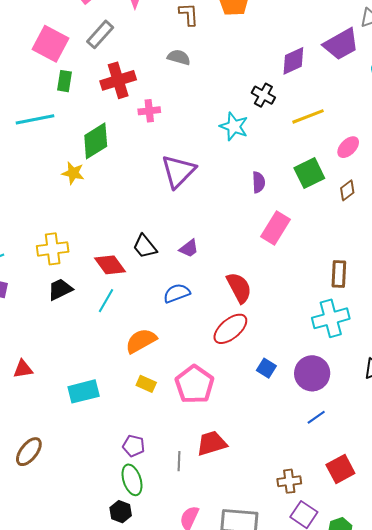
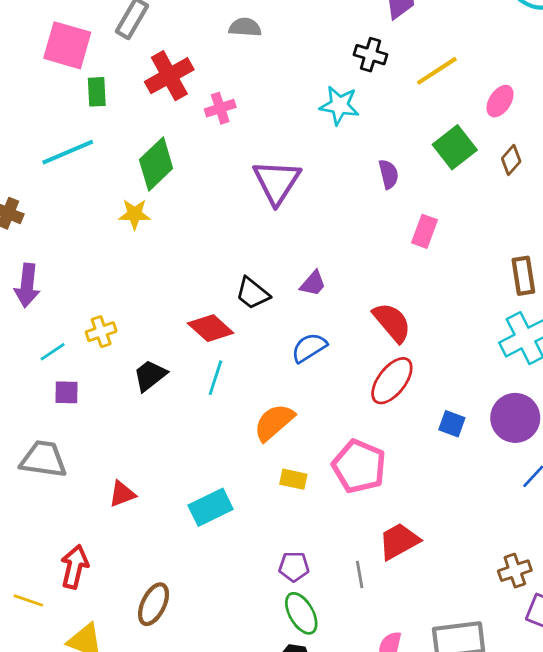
pink rectangle: (276, 228) -> (424, 231), size x0.7
yellow cross: (53, 249) -> (101, 332), moved, size x0.7

